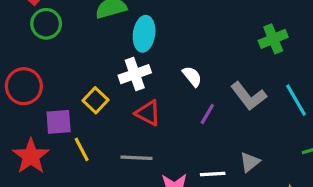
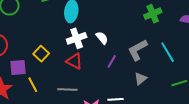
white cross: (135, 74) -> (77, 38), moved
gray L-shape: (248, 96) -> (138, 50), turned 100
gray triangle: (250, 162) -> (141, 79), moved

